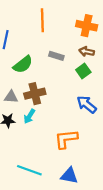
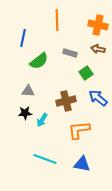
green square: (83, 71) -> (86, 73), moved
brown cross: (35, 94) -> (66, 101), moved
cyan arrow: (29, 116) -> (42, 120), moved

